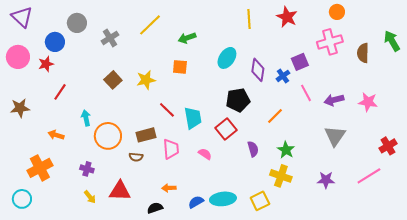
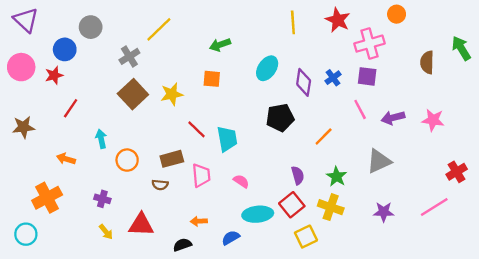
yellow line: (150, 25) -> (159, 29), moved
gray cross: (110, 38) -> (129, 56), moved
pink cross: (330, 42) -> (369, 44), moved
purple square: (300, 62) -> (367, 76), moved, turned 30
blue cross: (283, 76) -> (333, 78), moved
brown square: (113, 80) -> (133, 94), size x1.4
red square: (226, 129) -> (292, 205), moved
orange circle: (108, 136) -> (127, 160), size x0.7
gray triangle: (335, 136) -> (379, 161), moved, turned 30
cyan ellipse: (223, 199) -> (258, 214), moved

